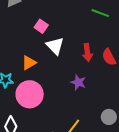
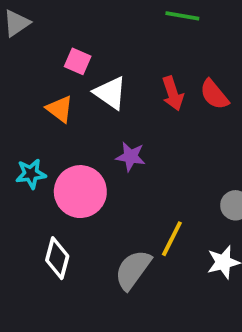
orange triangle: (29, 63) -> (60, 109), moved, turned -42
purple star: (78, 82) -> (131, 157), moved

